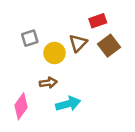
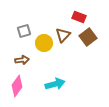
red rectangle: (98, 21) -> (79, 17), turned 40
brown arrow: (48, 83) -> (22, 60), moved

